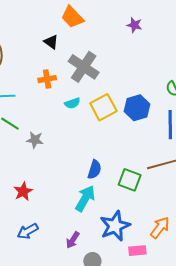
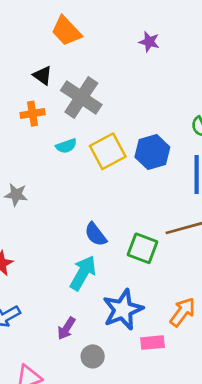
black triangle: (51, 42) -> (43, 75), moved
blue semicircle: (95, 169) -> (96, 234), turned 126

